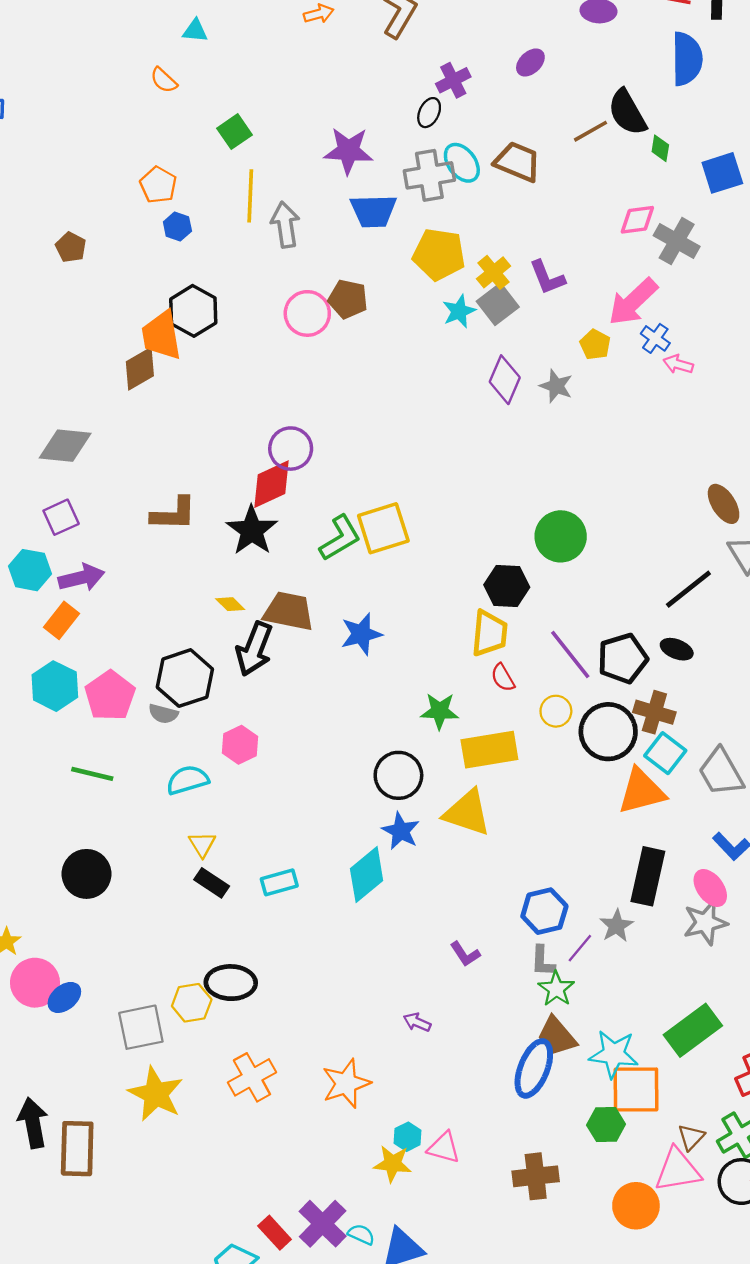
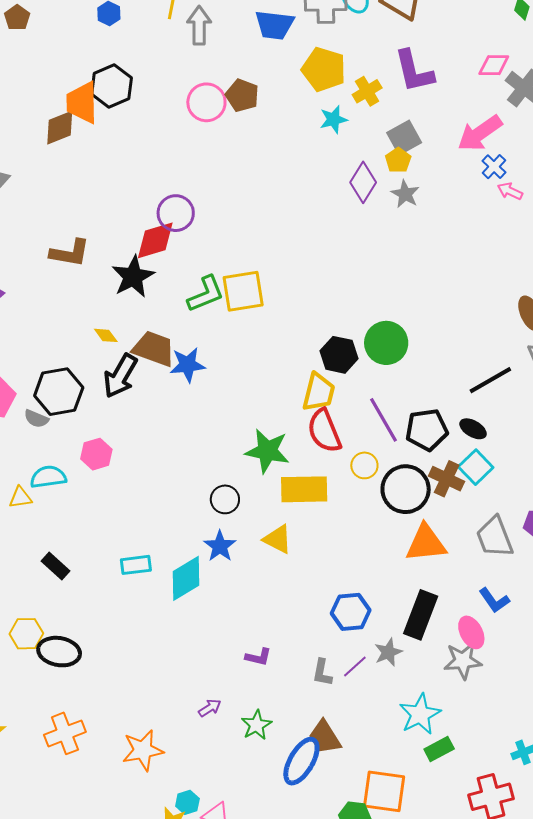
purple L-shape: (547, 277) -> (414, 71), moved, size x1.4
gray square: (498, 304) -> (404, 138), moved
yellow pentagon: (595, 344) -> (398, 160), moved
green circle: (561, 536) -> (386, 343), moved
blue star: (361, 634) -> (188, 365), moved
red semicircle: (503, 678) -> (324, 431), size x1.8
green star: (440, 711) -> (267, 451), size x1.4
cyan square: (665, 753) -> (476, 467), moved
black circle: (398, 775) -> (225, 499), size x0.7
yellow triangle: (467, 813) -> (278, 539), size x0.7
yellow triangle: (202, 844) -> (20, 498), moved, turned 45
cyan rectangle: (279, 882) -> (136, 565), moved
blue hexagon: (544, 911) -> (351, 612), moved
purple L-shape: (465, 954) -> (258, 657), turned -52
green star: (556, 989) -> (256, 725), moved
yellow hexagon: (192, 1003) -> (26, 634), moved
purple arrow: (417, 1022) -> (210, 708), turned 115
green rectangle: (693, 1030) -> (439, 749), size x0.6
cyan star: (614, 1054) -> (420, 714), moved, turned 30

